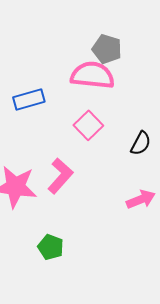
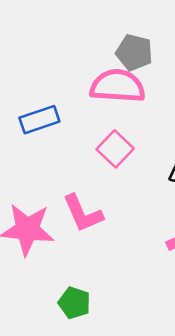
pink L-shape: (60, 176) -> (83, 213), turned 117

